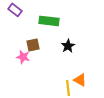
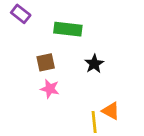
pink star: (23, 57) -> (50, 89), moved

